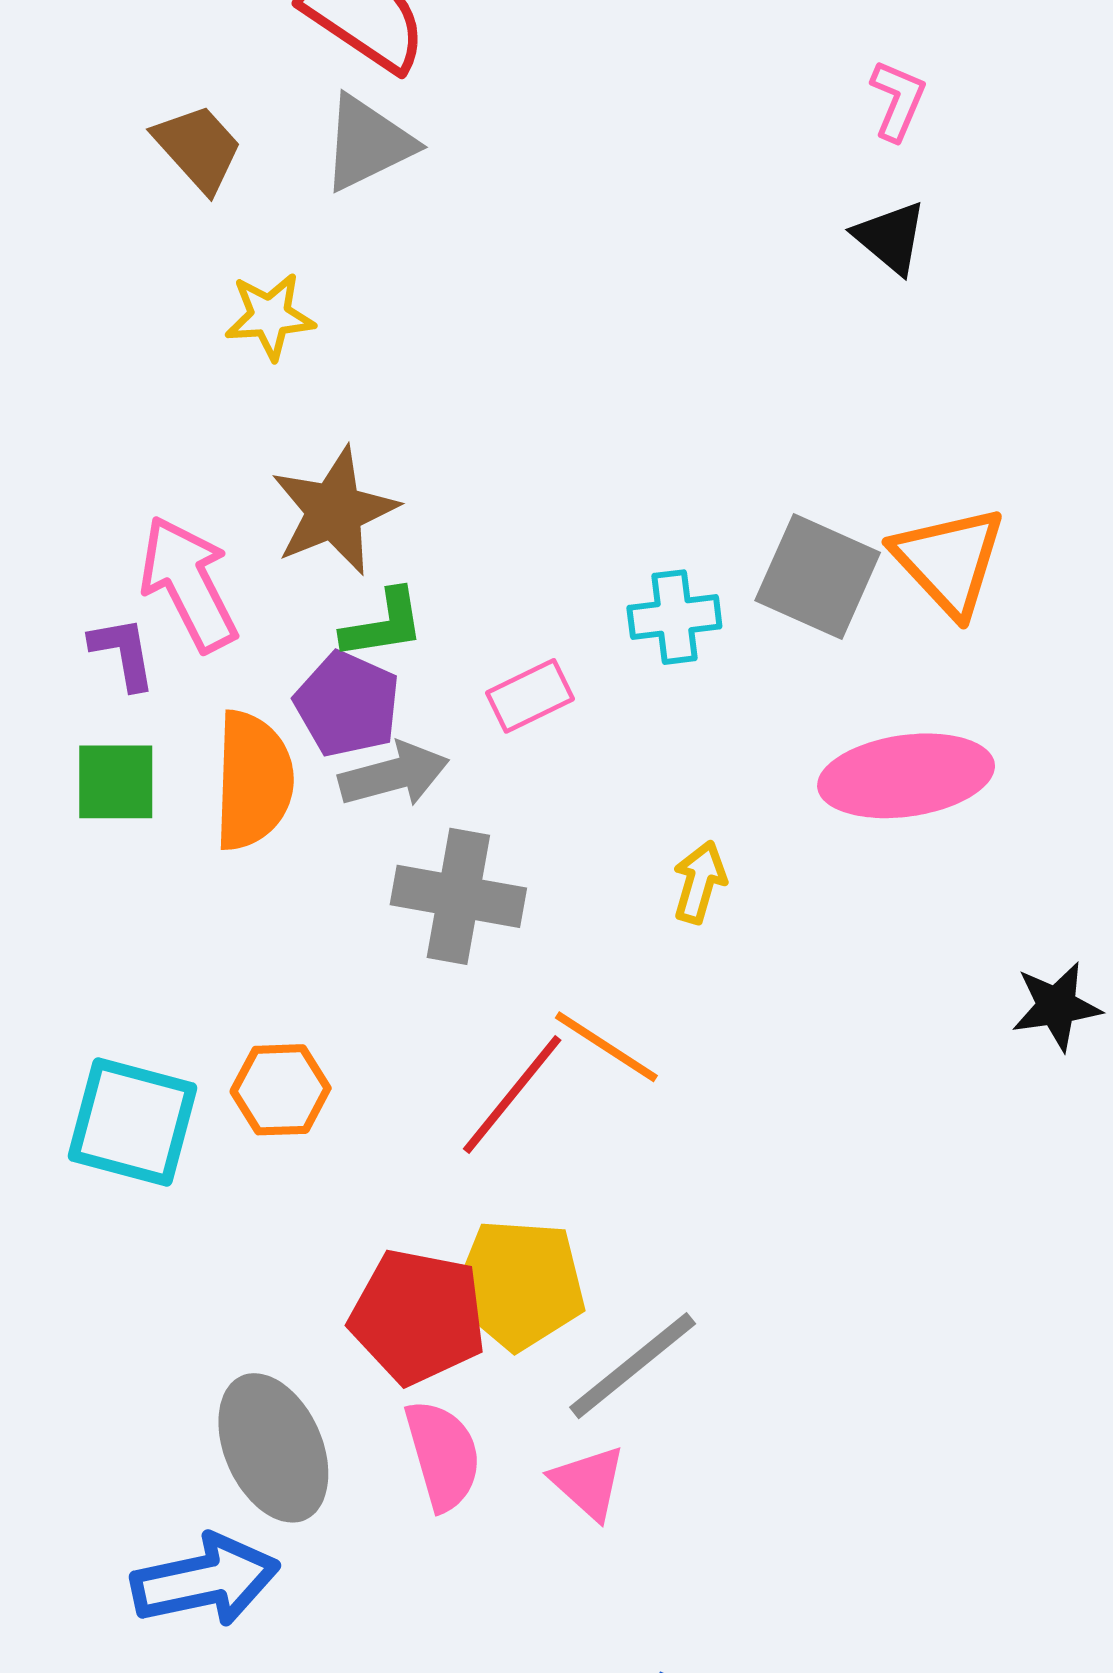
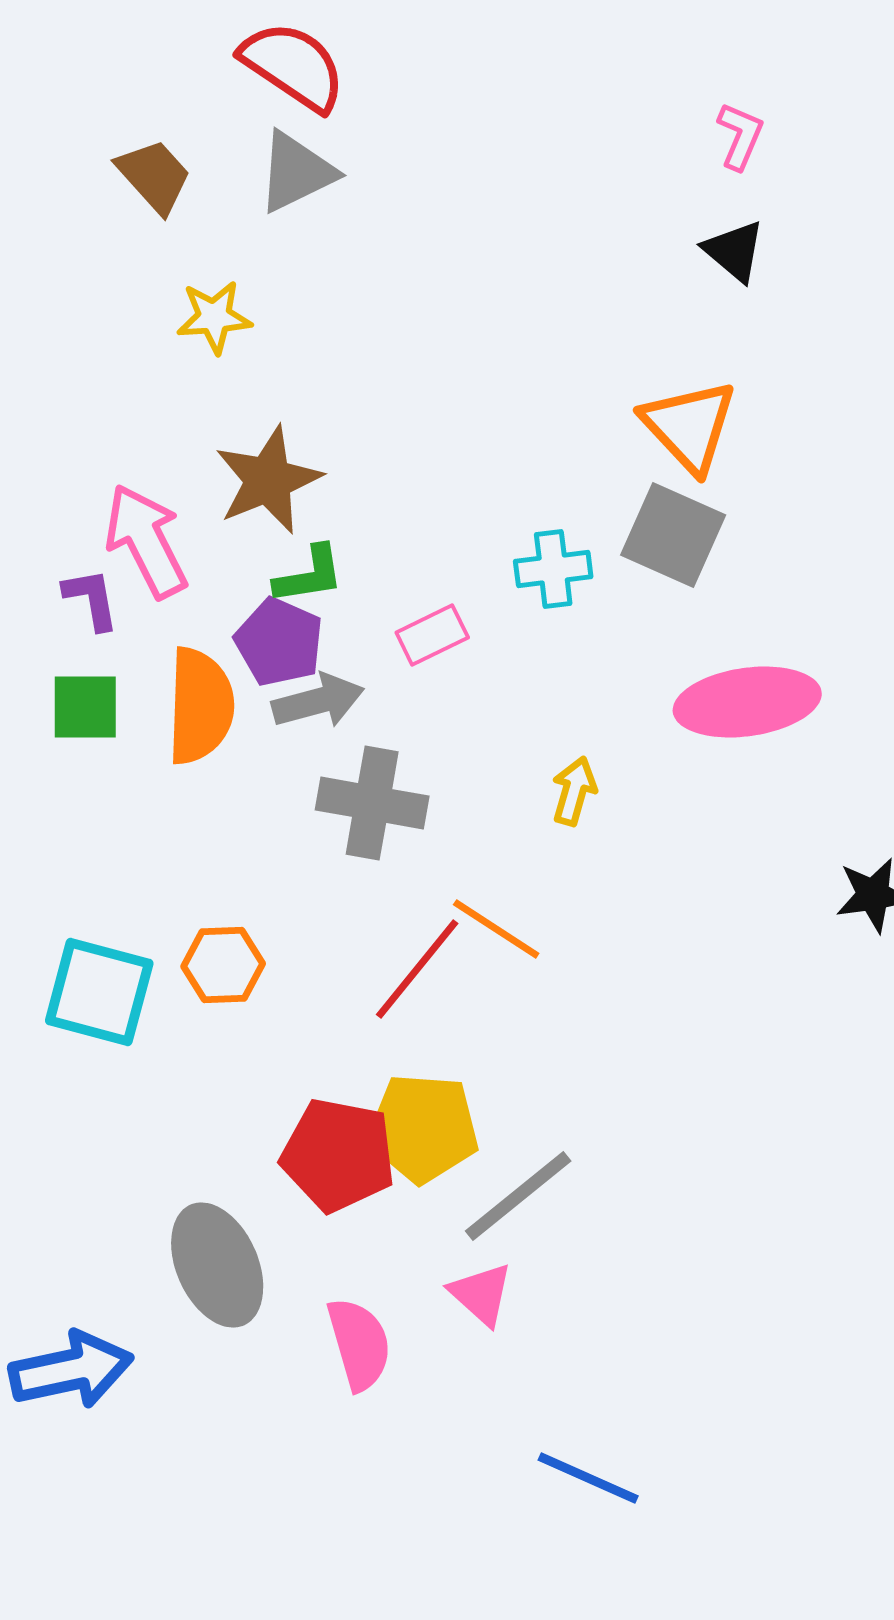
orange triangle: (949, 561) -> (689, 426), moved
pink semicircle: (443, 1455) -> (359, 1344), moved
blue arrow: (205, 1580) -> (71, 1370), moved

